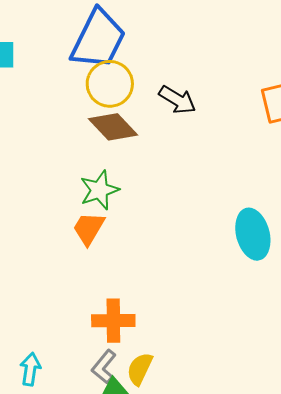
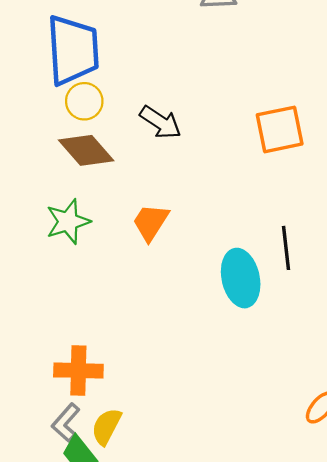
blue trapezoid: (98, 39) -> (73, 50), turned -32
yellow circle: (110, 84) -> (84, 101), size x0.7
orange trapezoid: (89, 228) -> (151, 222), moved

